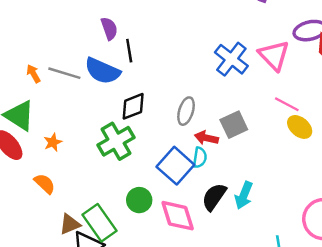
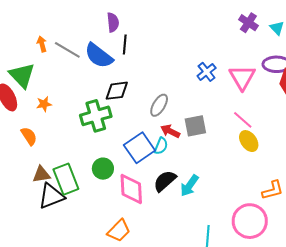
blue cross: (231, 59) -> (207, 72), size x0.7

